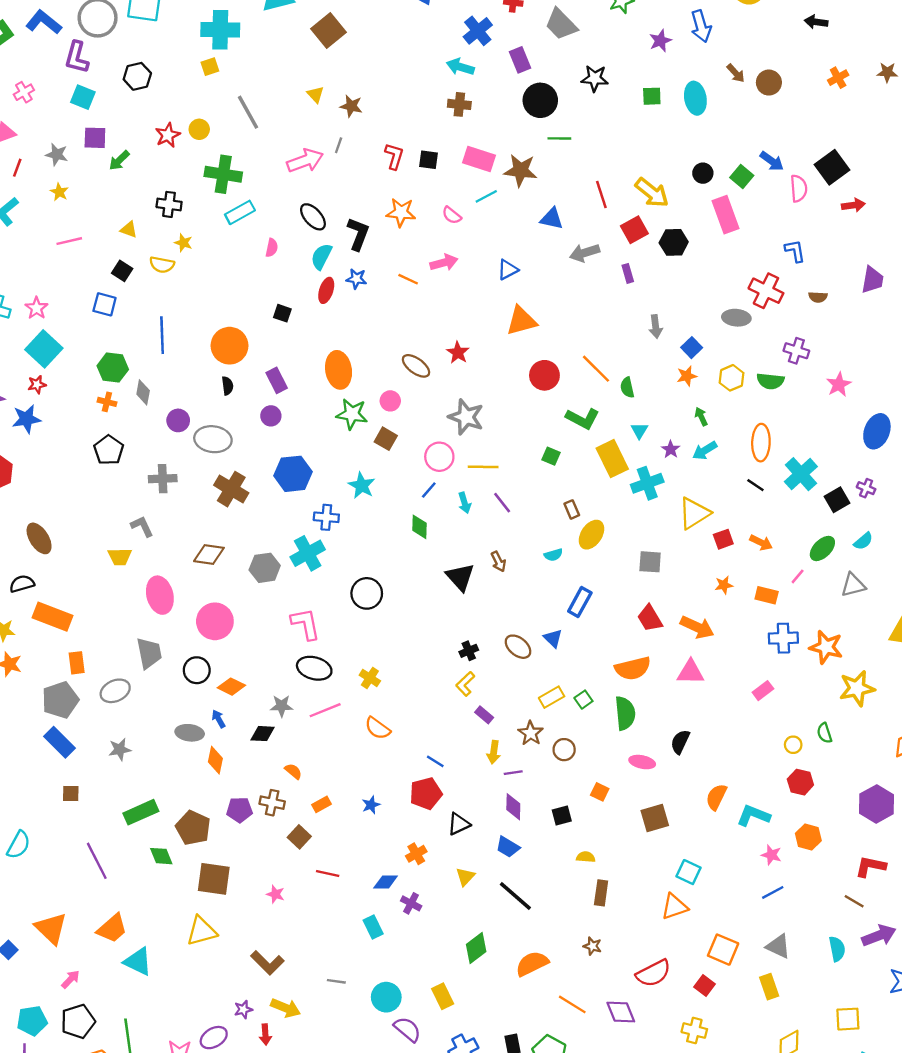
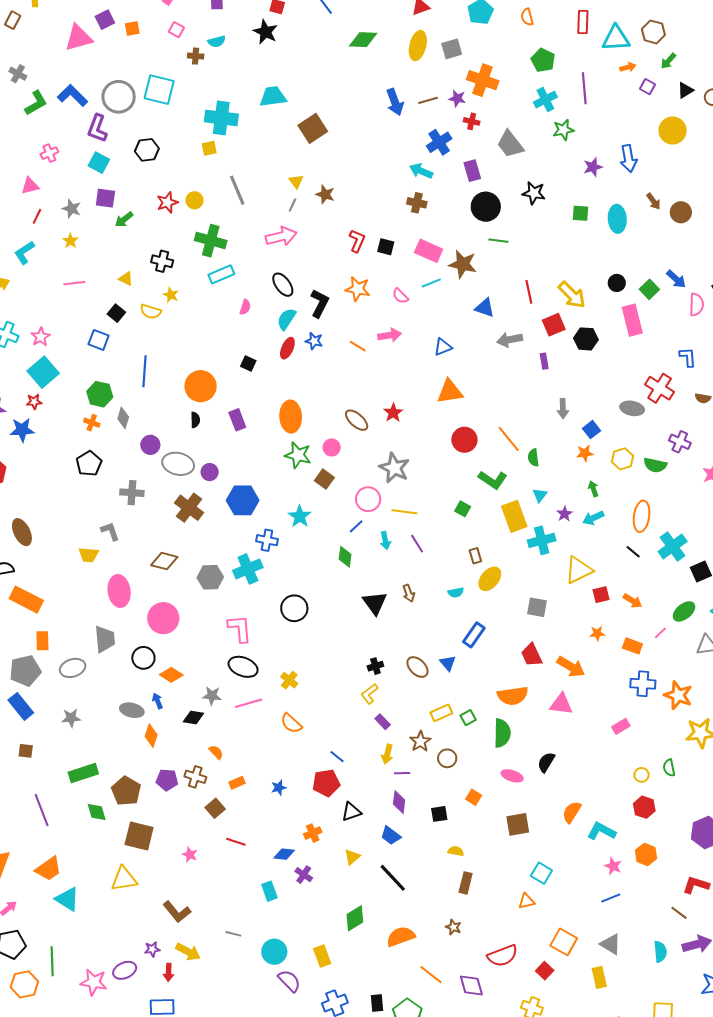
gray line: (339, 145) -> (292, 205), moved
purple circle: (271, 416) -> (210, 472), moved
orange triangle: (674, 907) -> (526, 901), size x0.7

